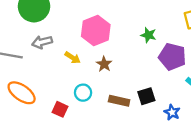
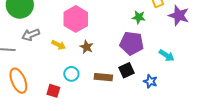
green star: (148, 35) -> (139, 17), moved
purple pentagon: (172, 57) -> (132, 43), moved
orange ellipse: (22, 93) -> (18, 81), turned 40

